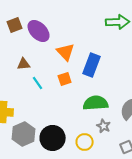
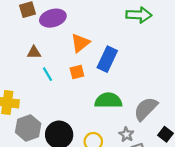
purple ellipse: (39, 31) -> (53, 18), turned -65
orange triangle: (66, 52) -> (80, 43), turned 30
gray star: (104, 126) -> (126, 134), moved

